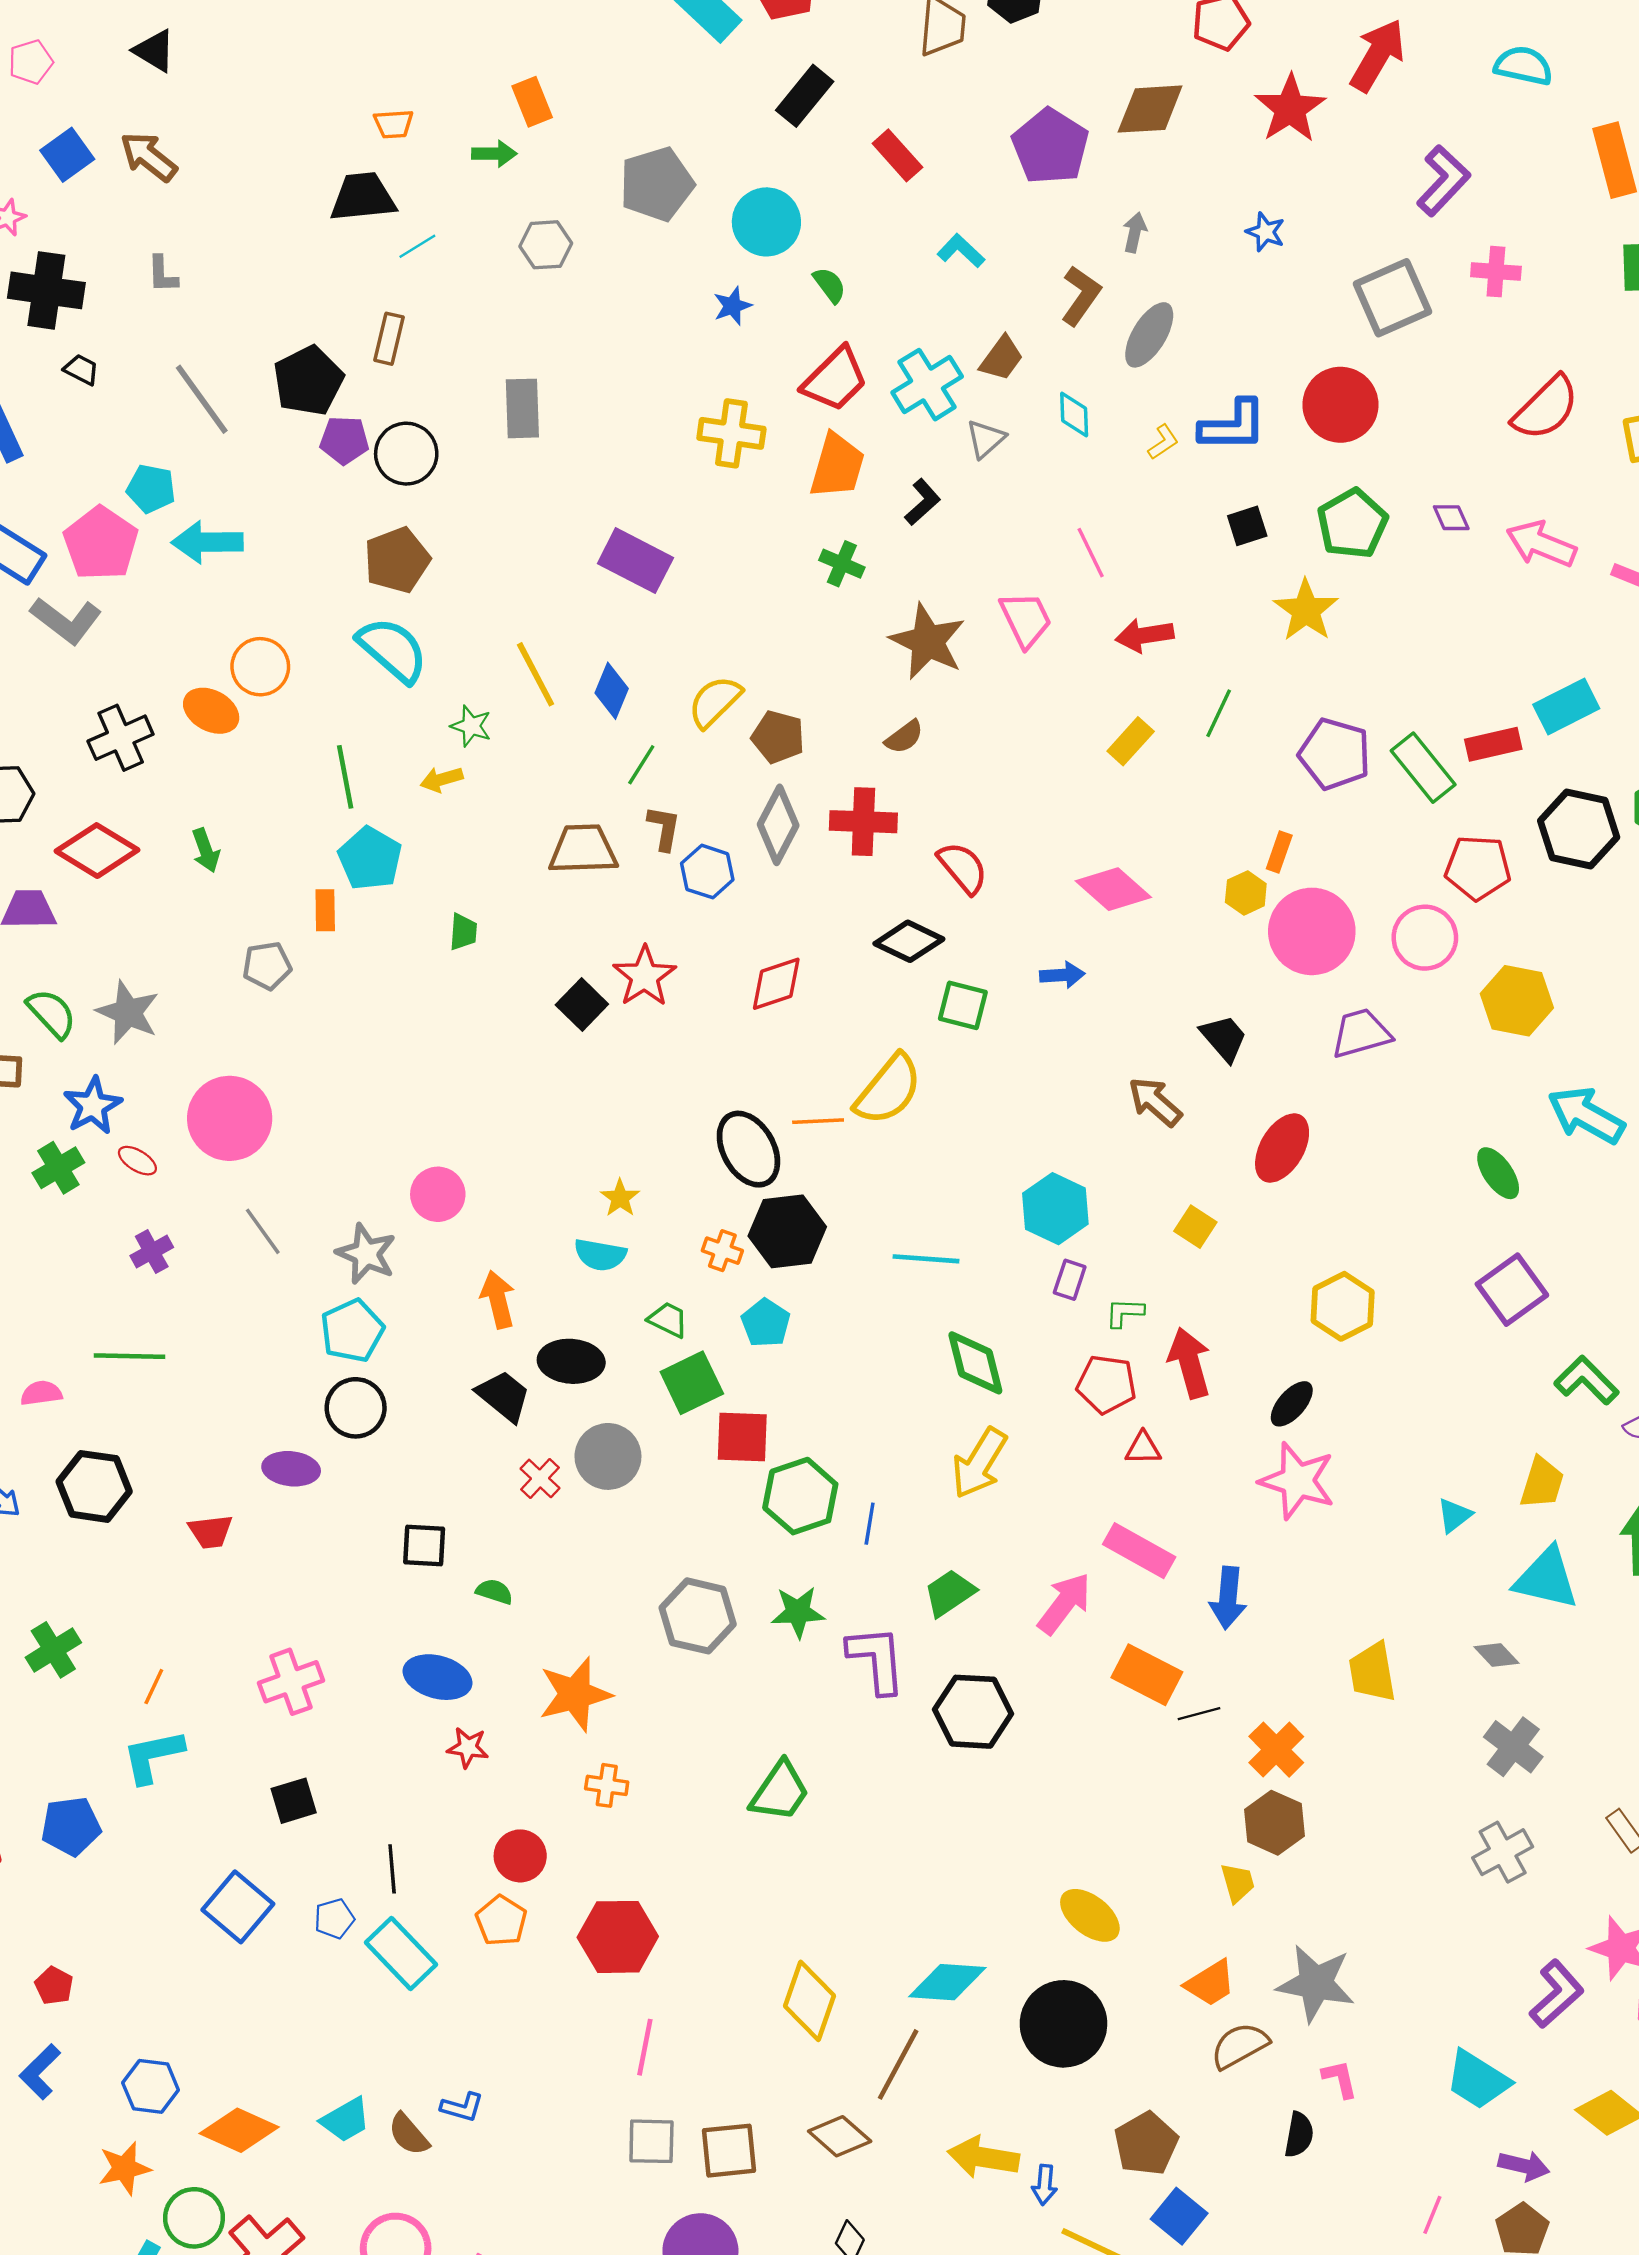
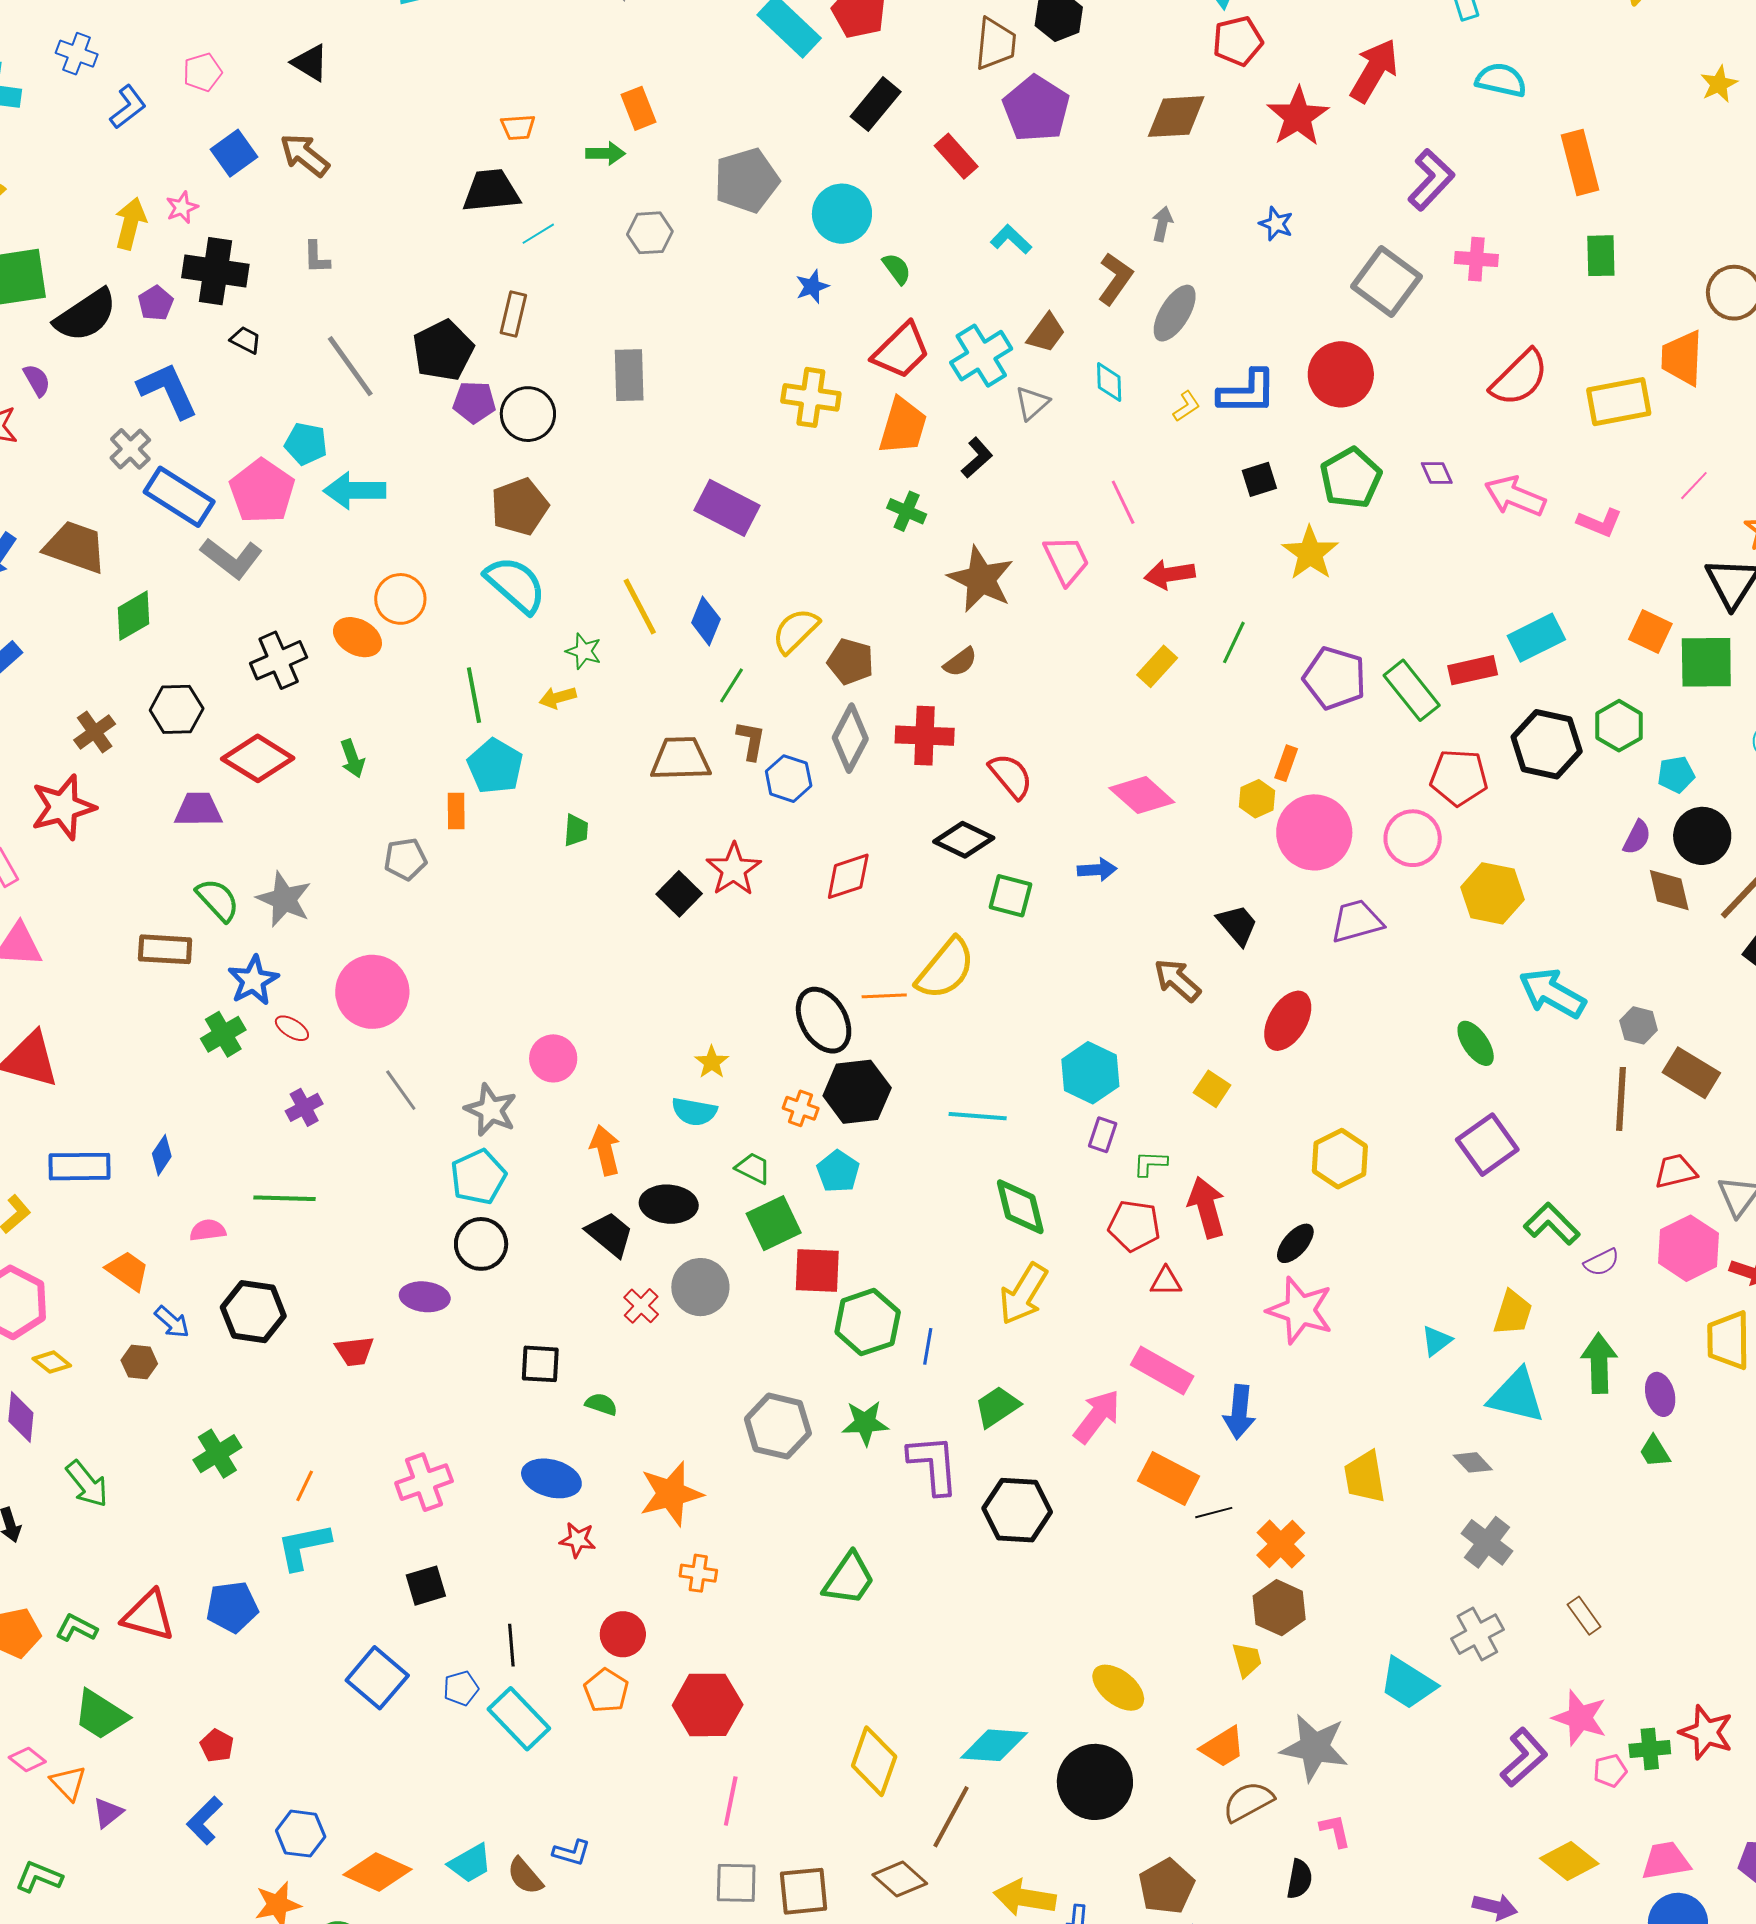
purple pentagon: (1050, 146) -> (1036, 109), moved
gray square: (1393, 298) -> (1386, 282), turned -30
cyan trapezoid: (1478, 2080) -> (1408, 1683), moved

